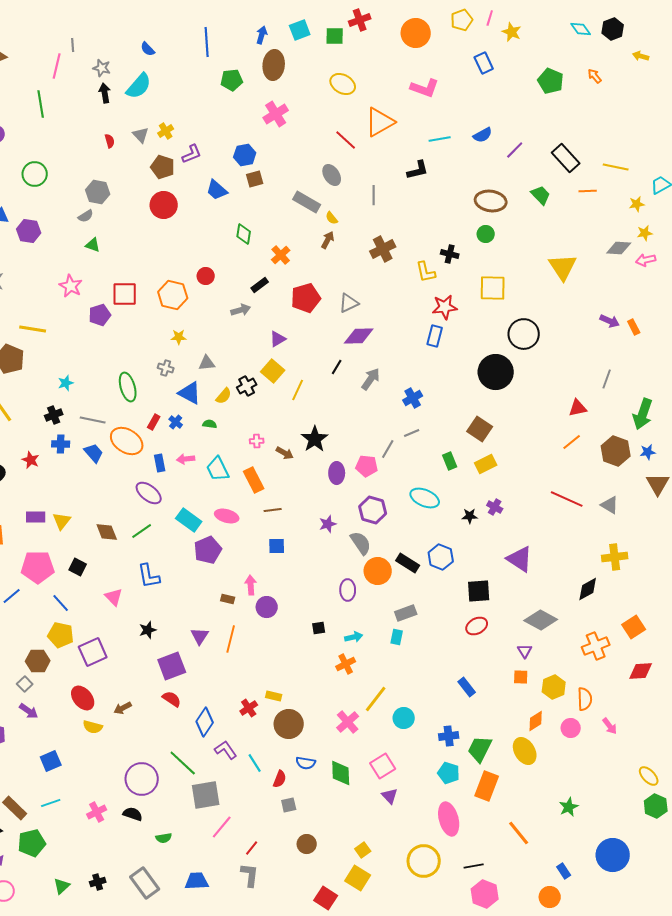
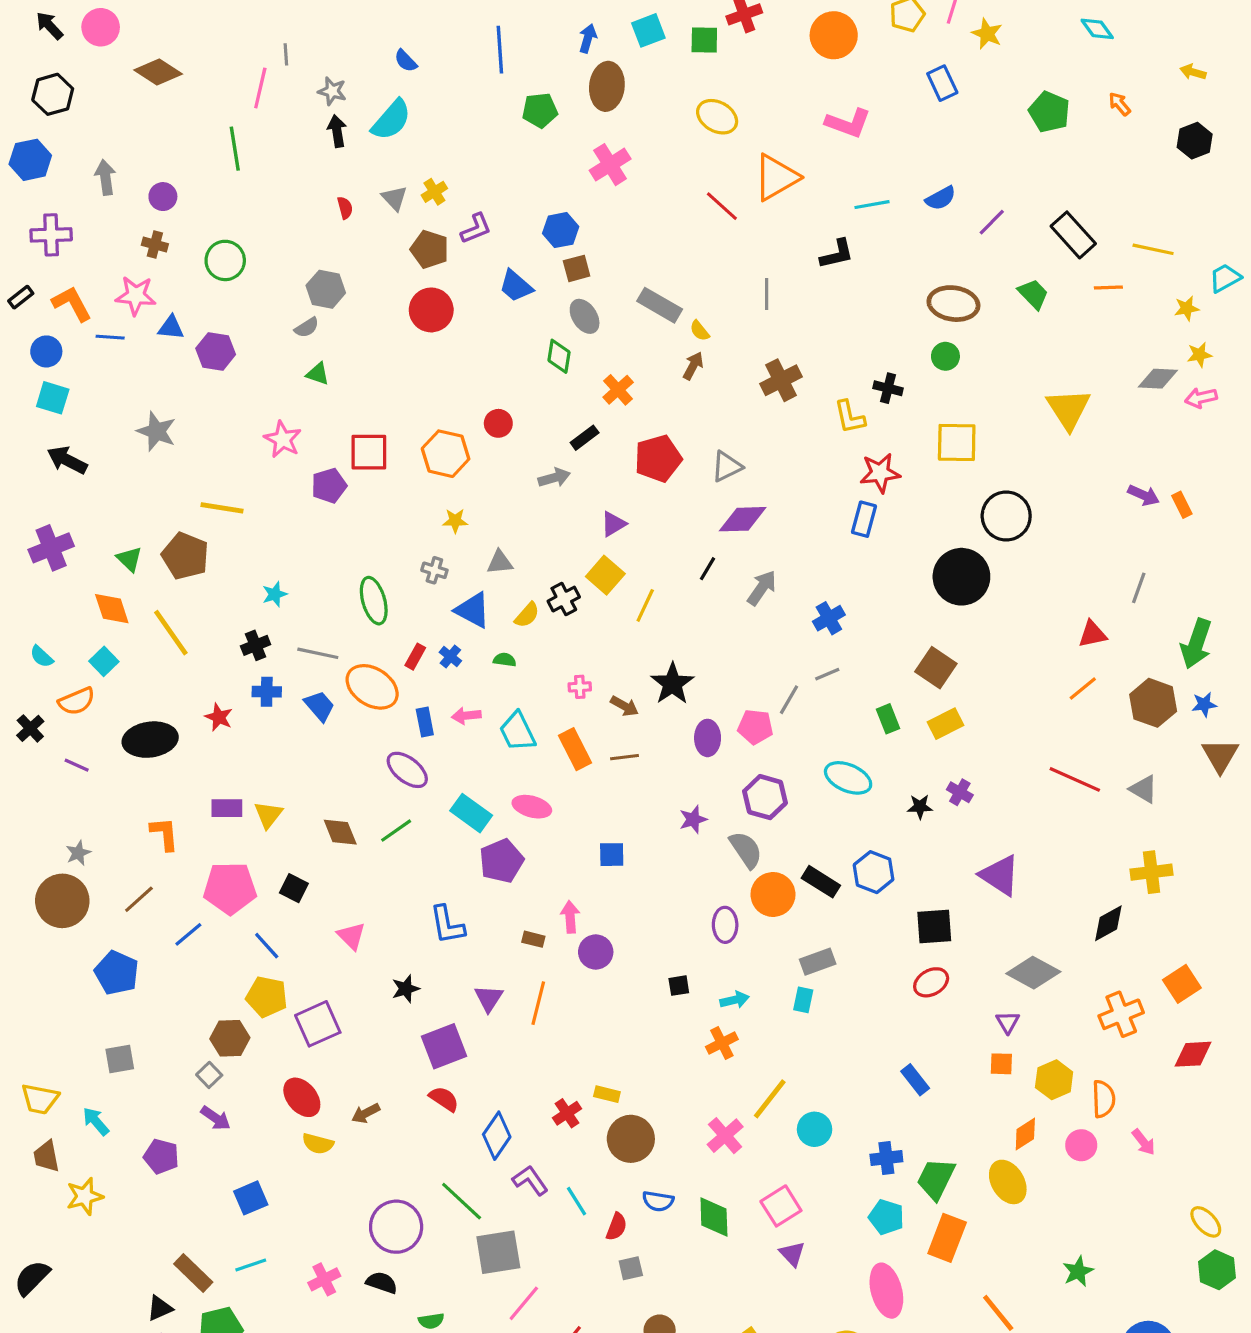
black hexagon: (613, 29) -> (1195, 141), moved
gray ellipse: (332, 175) -> (585, 316), moved
brown line: (273, 510) -> (624, 757), moved
blue L-shape: (149, 576) -> (447, 925), moved

